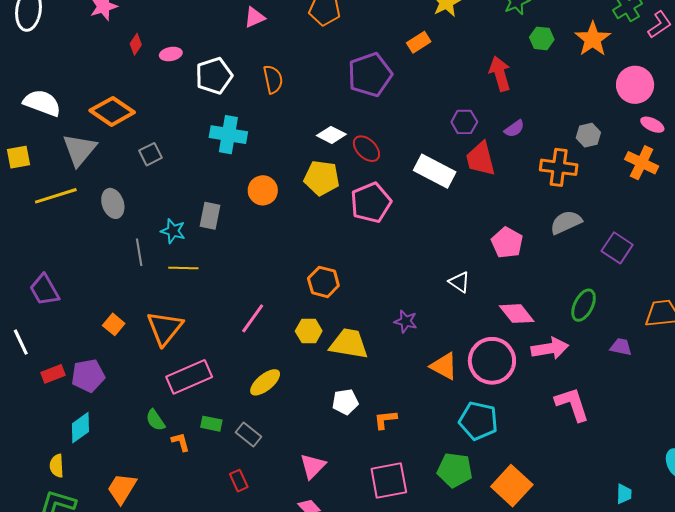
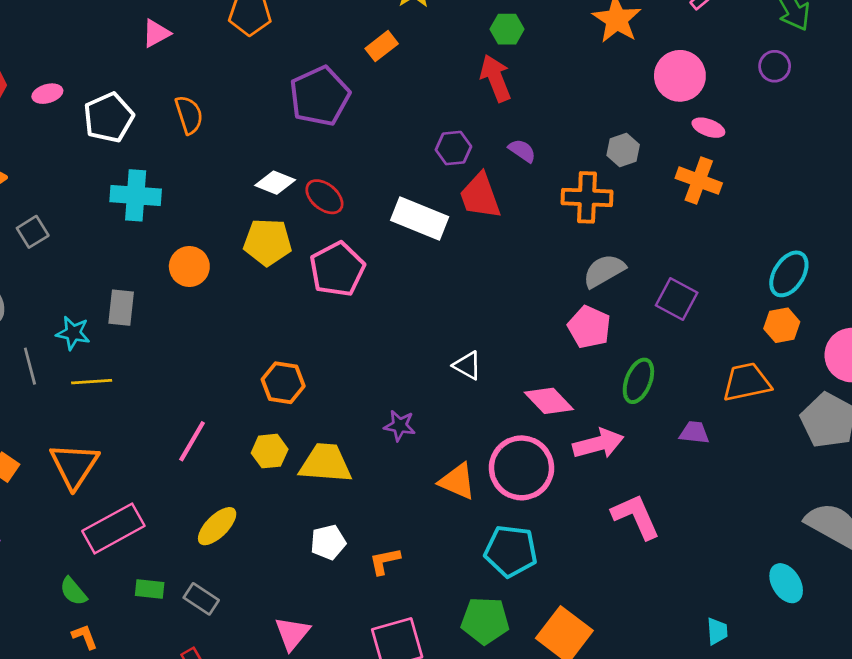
green hexagon: (542, 38) -> (507, 29), moved
purple semicircle: (514, 129) -> (522, 151), turned -105
pink pentagon: (507, 243) -> (589, 327), moved
orange L-shape: (181, 442) -> (85, 637), moved

